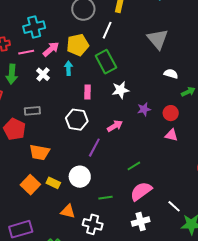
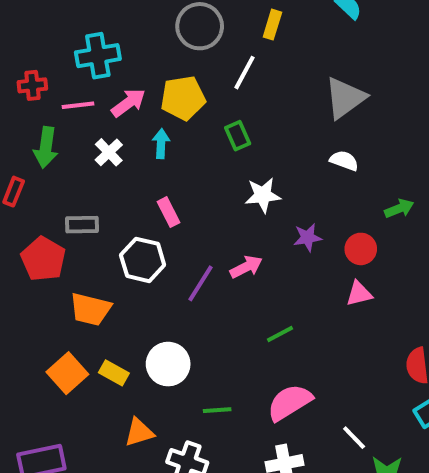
gray triangle: (158, 39) -> (345, 98), turned 30
green rectangle: (106, 62) -> (238, 136), size x0.6
white semicircle: (171, 74) -> (344, 161), moved
pink rectangle: (87, 92) -> (169, 212), moved, turned -32
white hexagon: (77, 120) -> (143, 260), moved
pink triangle: (171, 135) -> (359, 294), turned -32
purple line: (94, 148) -> (200, 283), moved
green line: (134, 166) -> (280, 334), moved
orange triangle: (68, 211) -> (139, 432), turned -35

